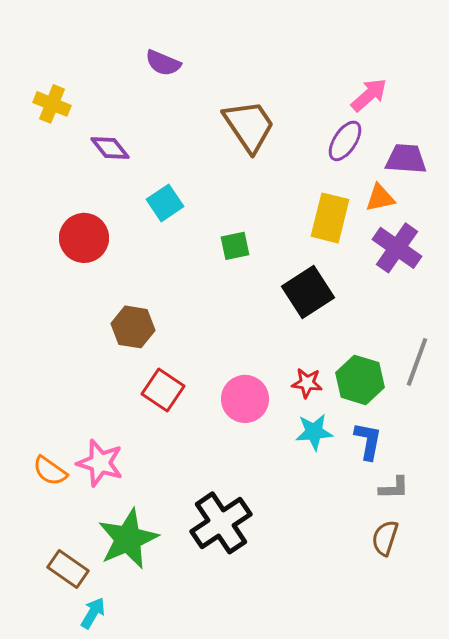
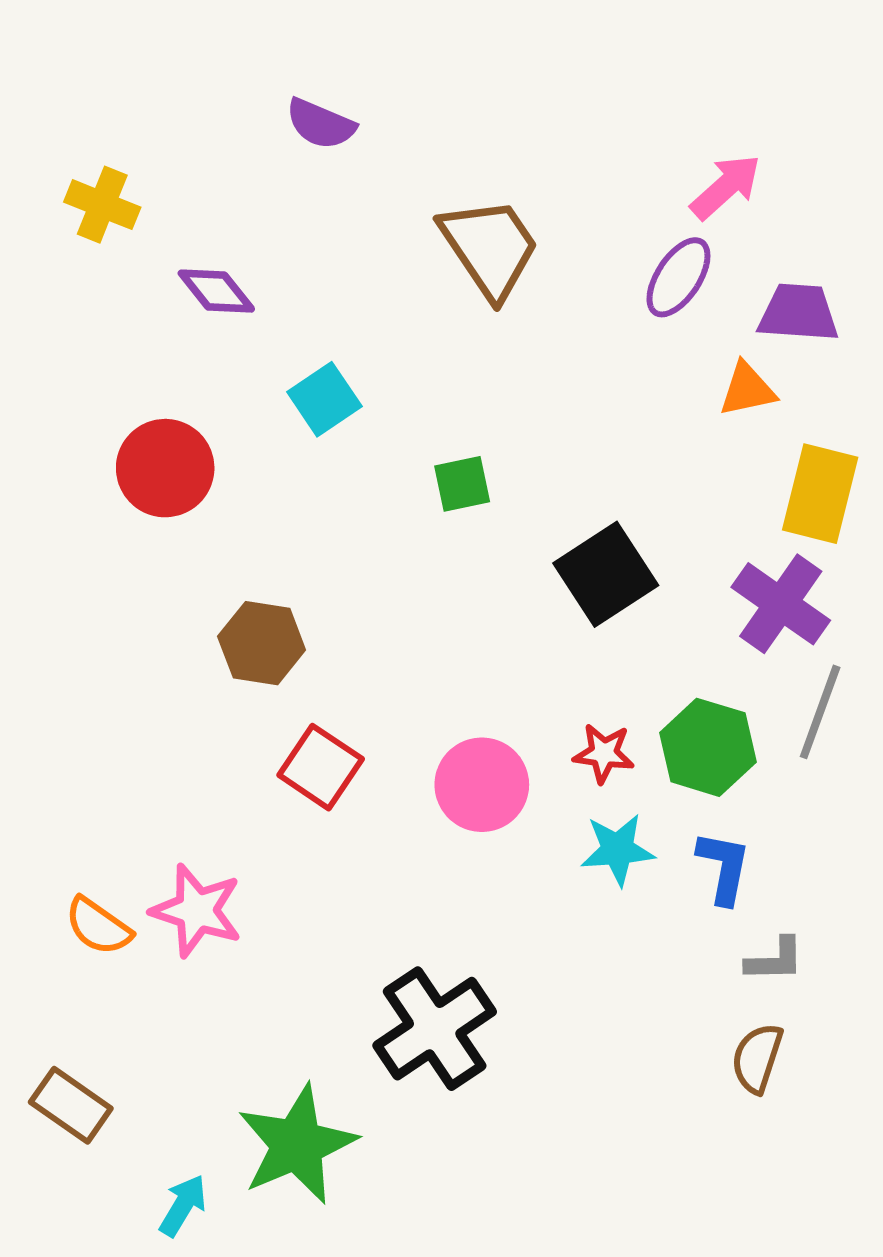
yellow rectangle: (330, 218) -> (820, 494), moved
purple cross: (397, 248) -> (781, 604), moved
green star: (128, 539) -> (297, 1145), moved
brown rectangle: (68, 569) -> (71, 1105), moved

